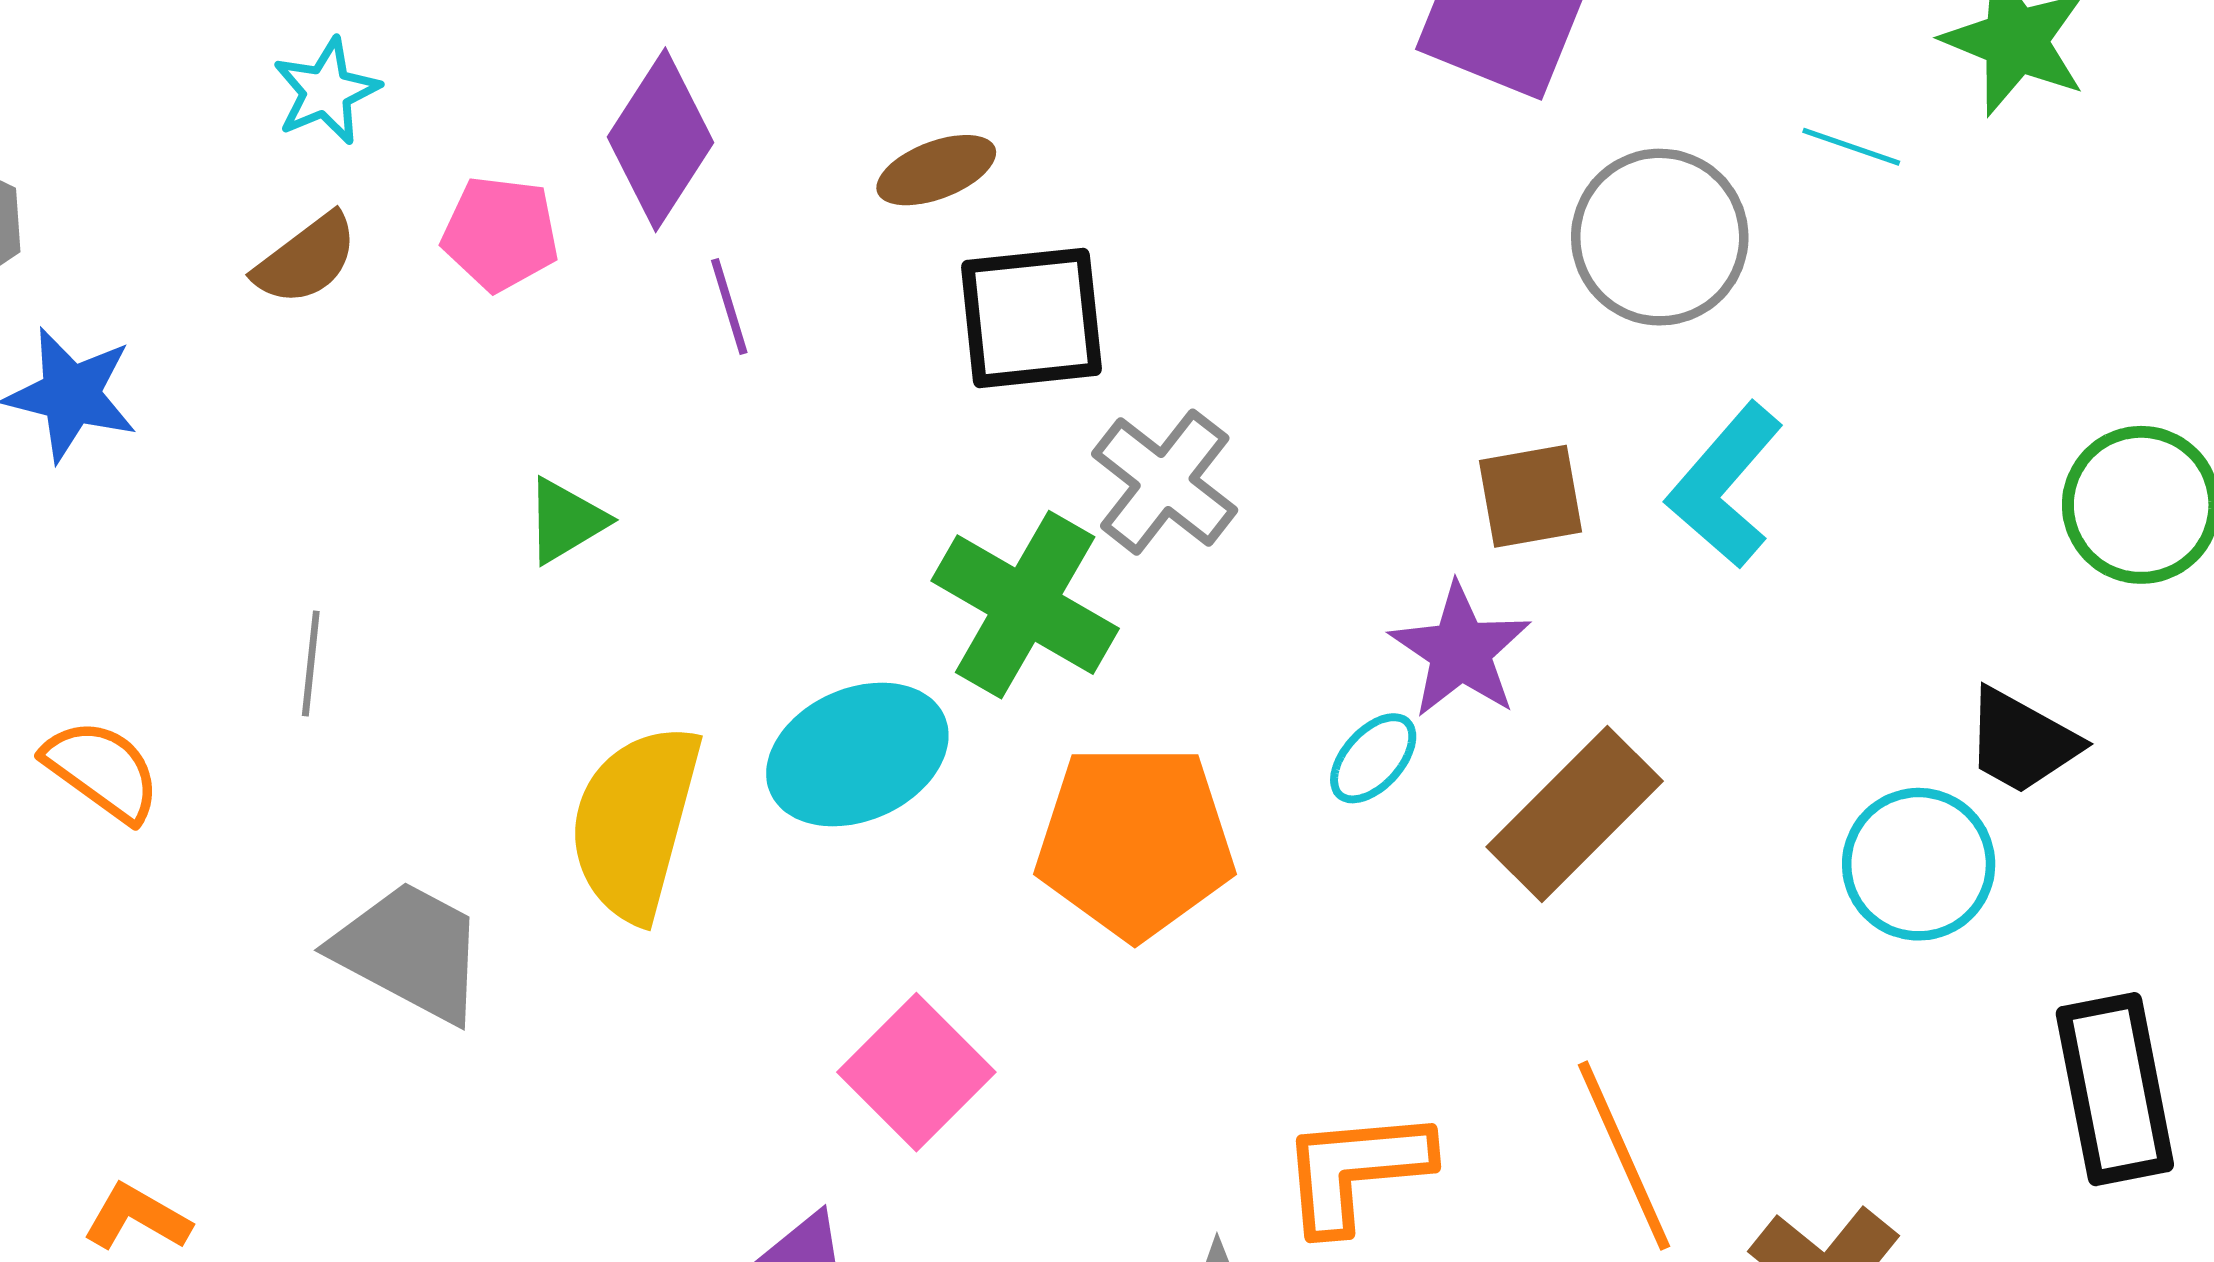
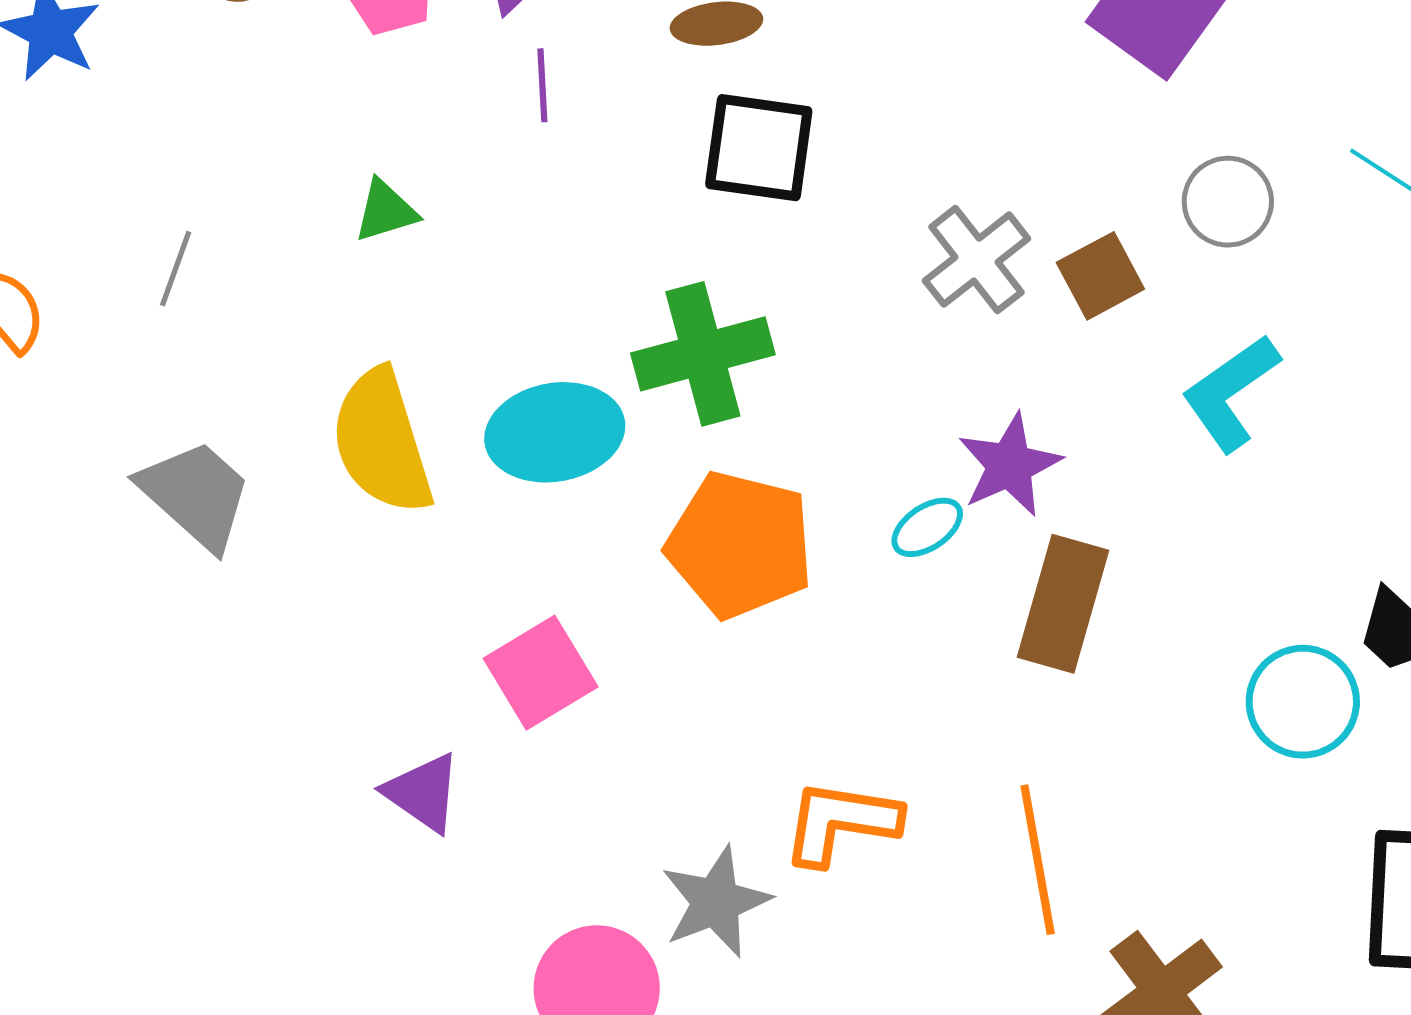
gray circle: (1660, 237) -> (1228, 202), size x0.7
gray cross: (1165, 482) -> (976, 260), moved
brown square: (1530, 496) -> (1100, 276), moved, turned -32
green cross: (1025, 605) -> (703, 354), turned 31
brown rectangle: (1575, 814) -> (1063, 604), turned -43
yellow semicircle: (635, 822) -> (382, 442), turned -46

